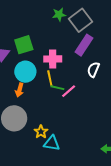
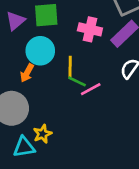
pink cross: (53, 59) -> (90, 29), moved
cyan triangle: (52, 143) -> (24, 147), moved, turned -30

